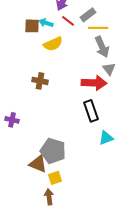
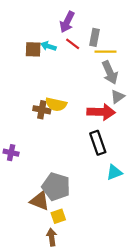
gray rectangle: (88, 15) -> (95, 37), turned -42
yellow semicircle: (53, 44) -> (56, 104), moved, turned 36
gray triangle: (109, 69) -> (118, 97), turned 32

